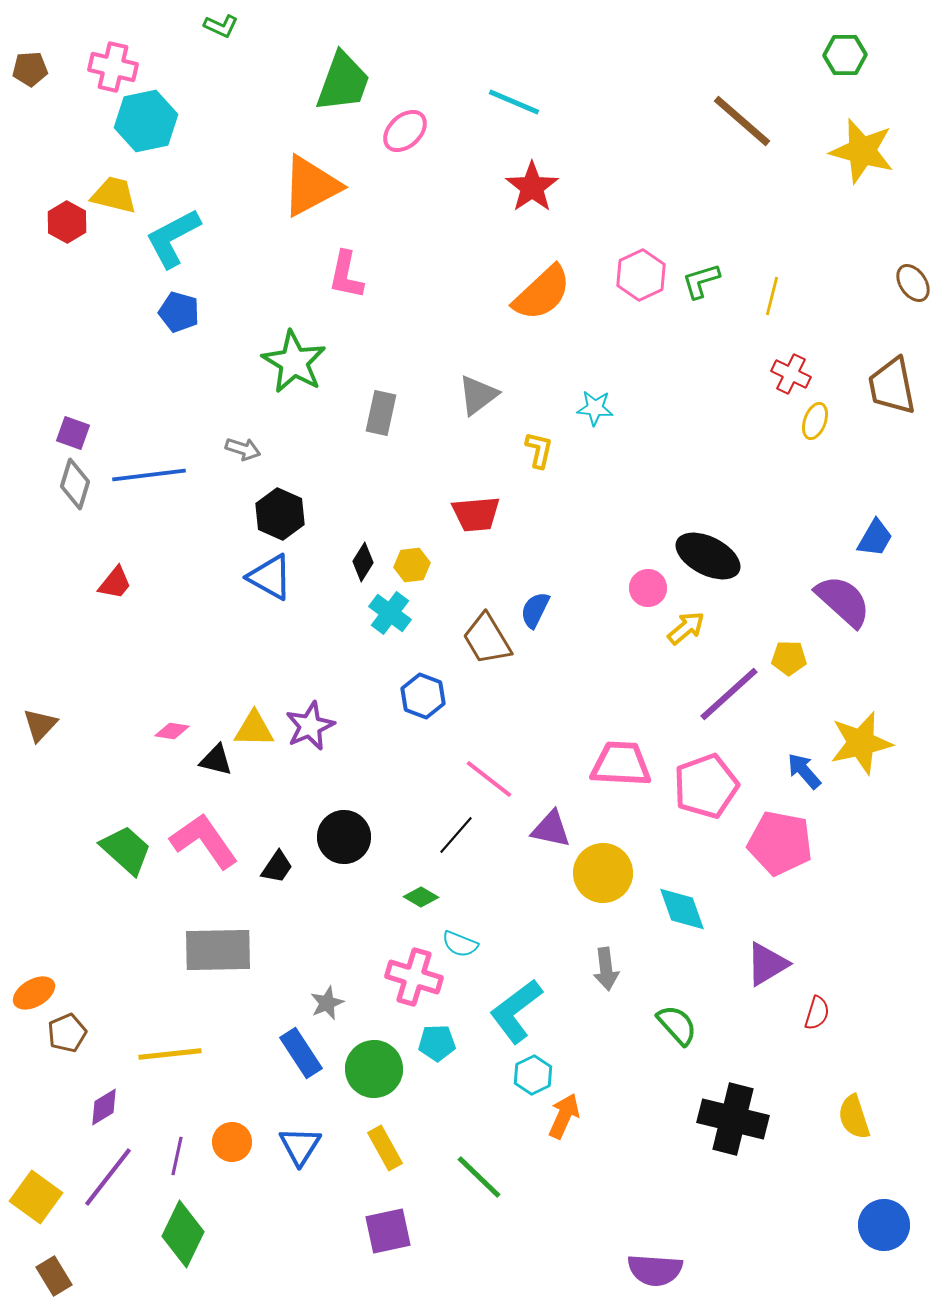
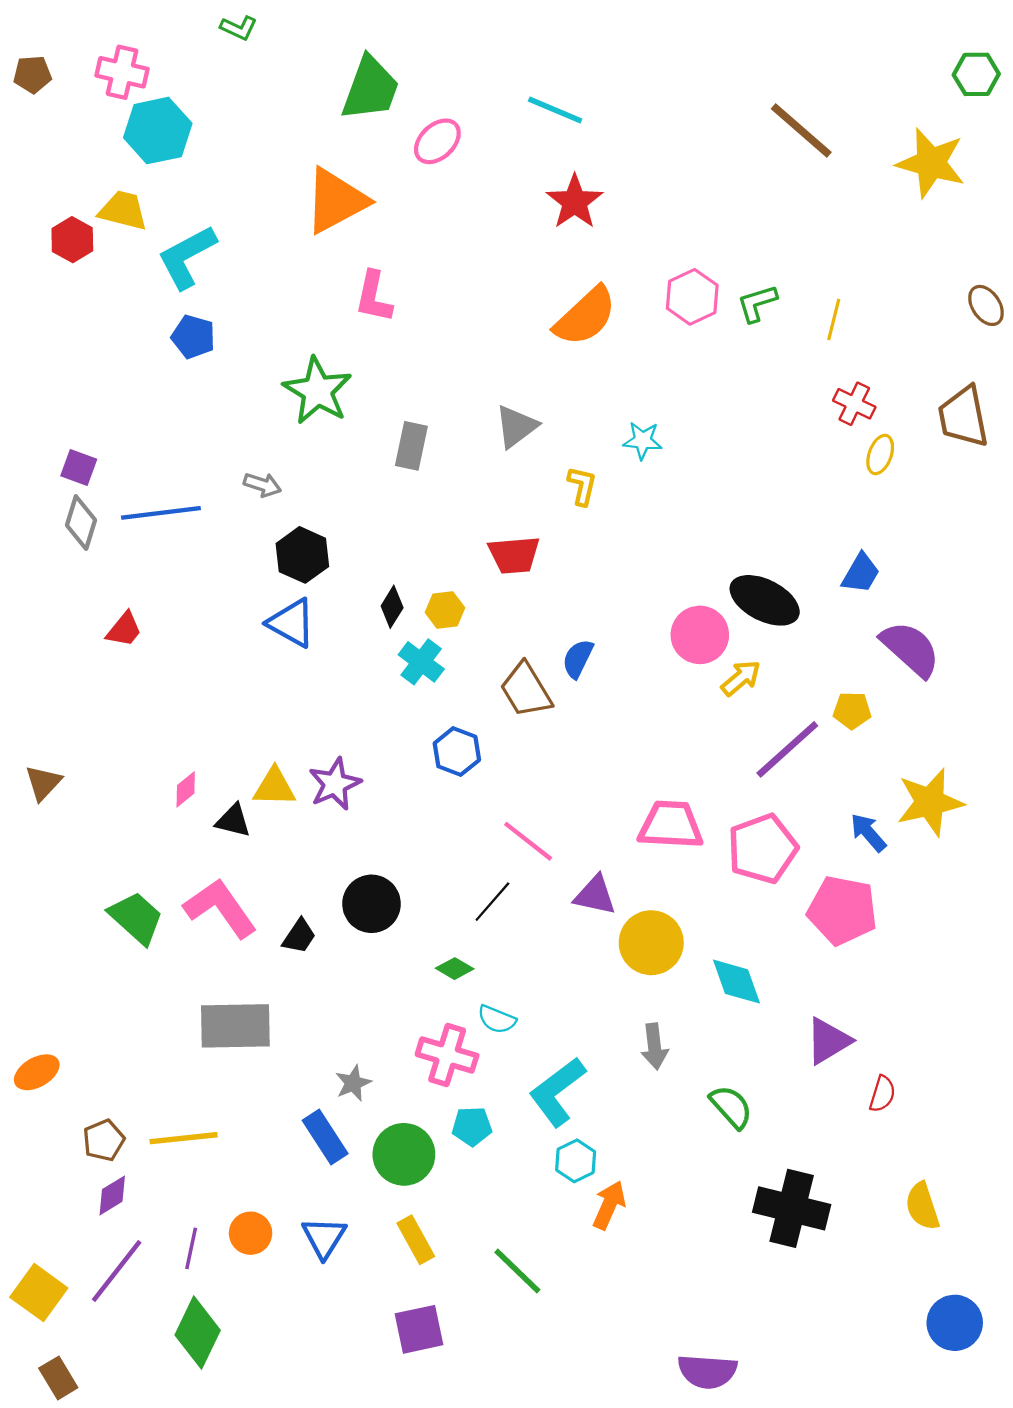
green hexagon: (845, 55) -> (976, 74), moved
blue trapezoid: (875, 538) -> (861, 573), moved
pink circle: (648, 588) -> (700, 635), size x1.4
pink diamond: (172, 731) -> (186, 789), turned -48
brown pentagon: (67, 1033) -> (104, 1140), moved

